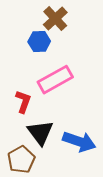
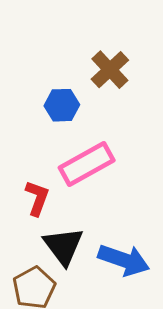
brown cross: (55, 19) -> (110, 70), moved

